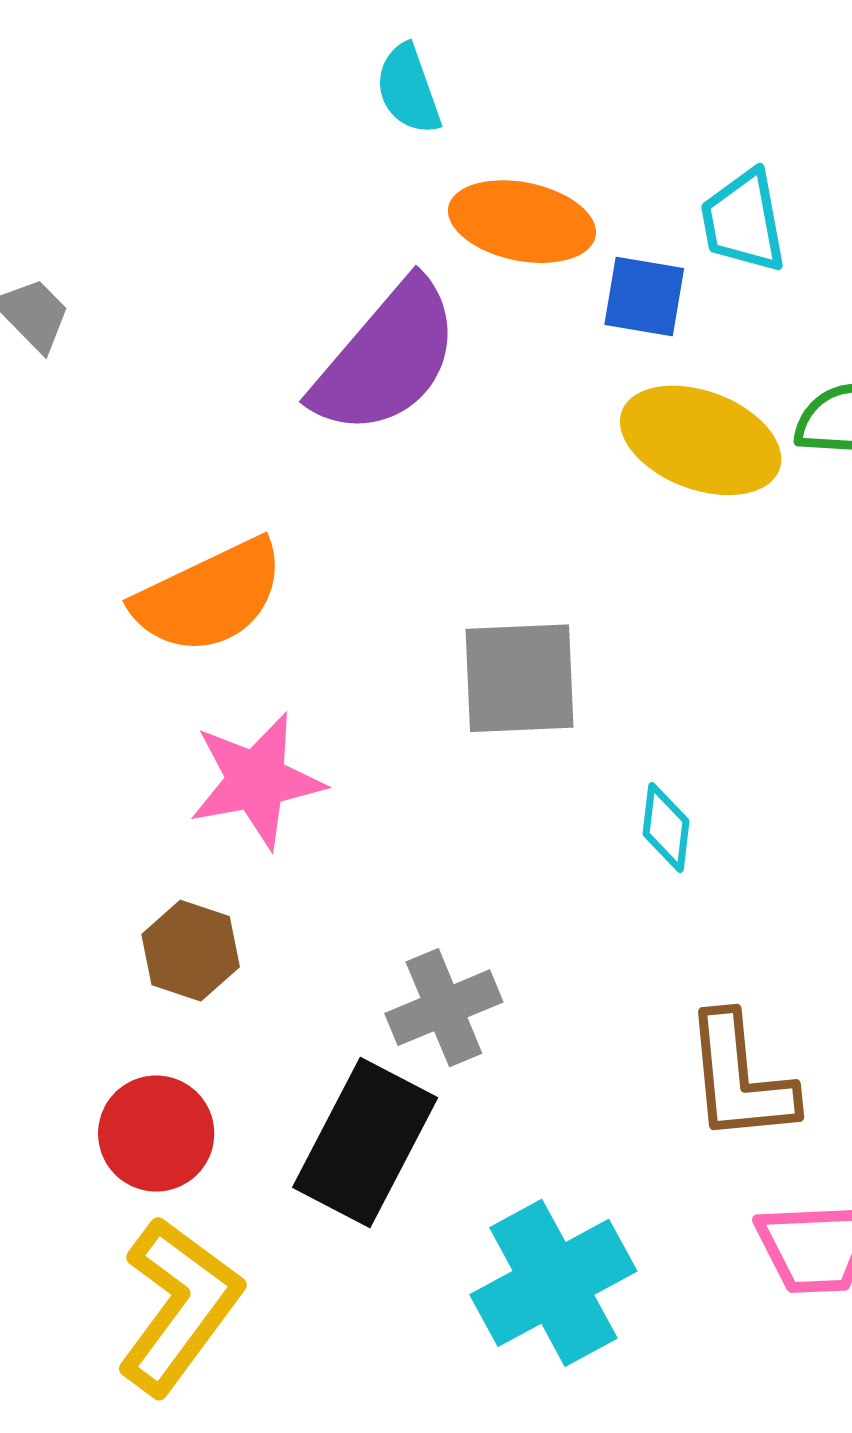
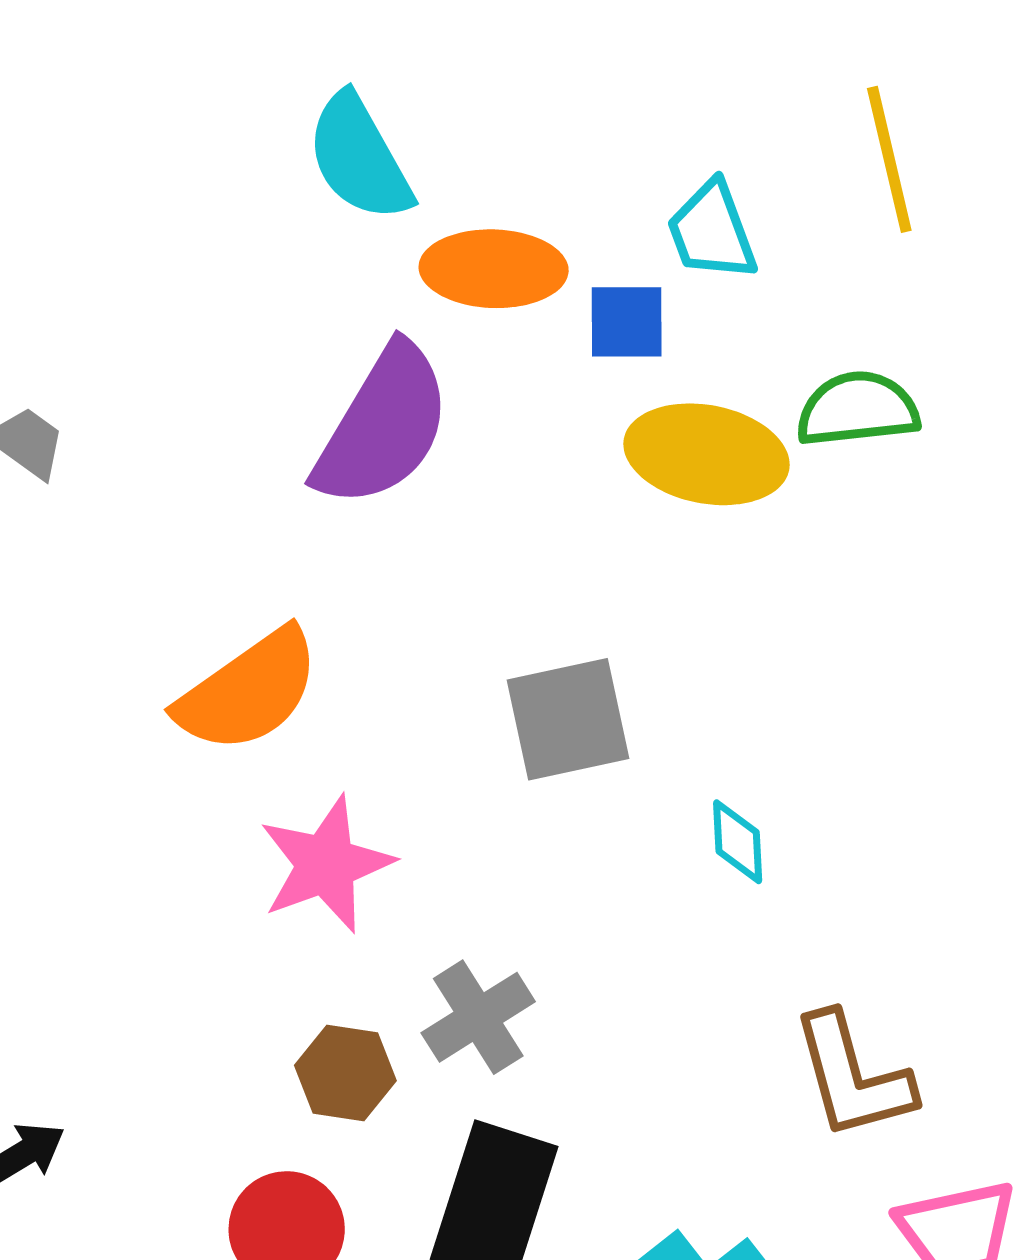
cyan semicircle: (408, 89) -> (359, 158), size x1.5
brown hexagon: (191, 951) -> (345, 1073), moved
gray cross: (444, 1008) -> (478, 1017), moved

